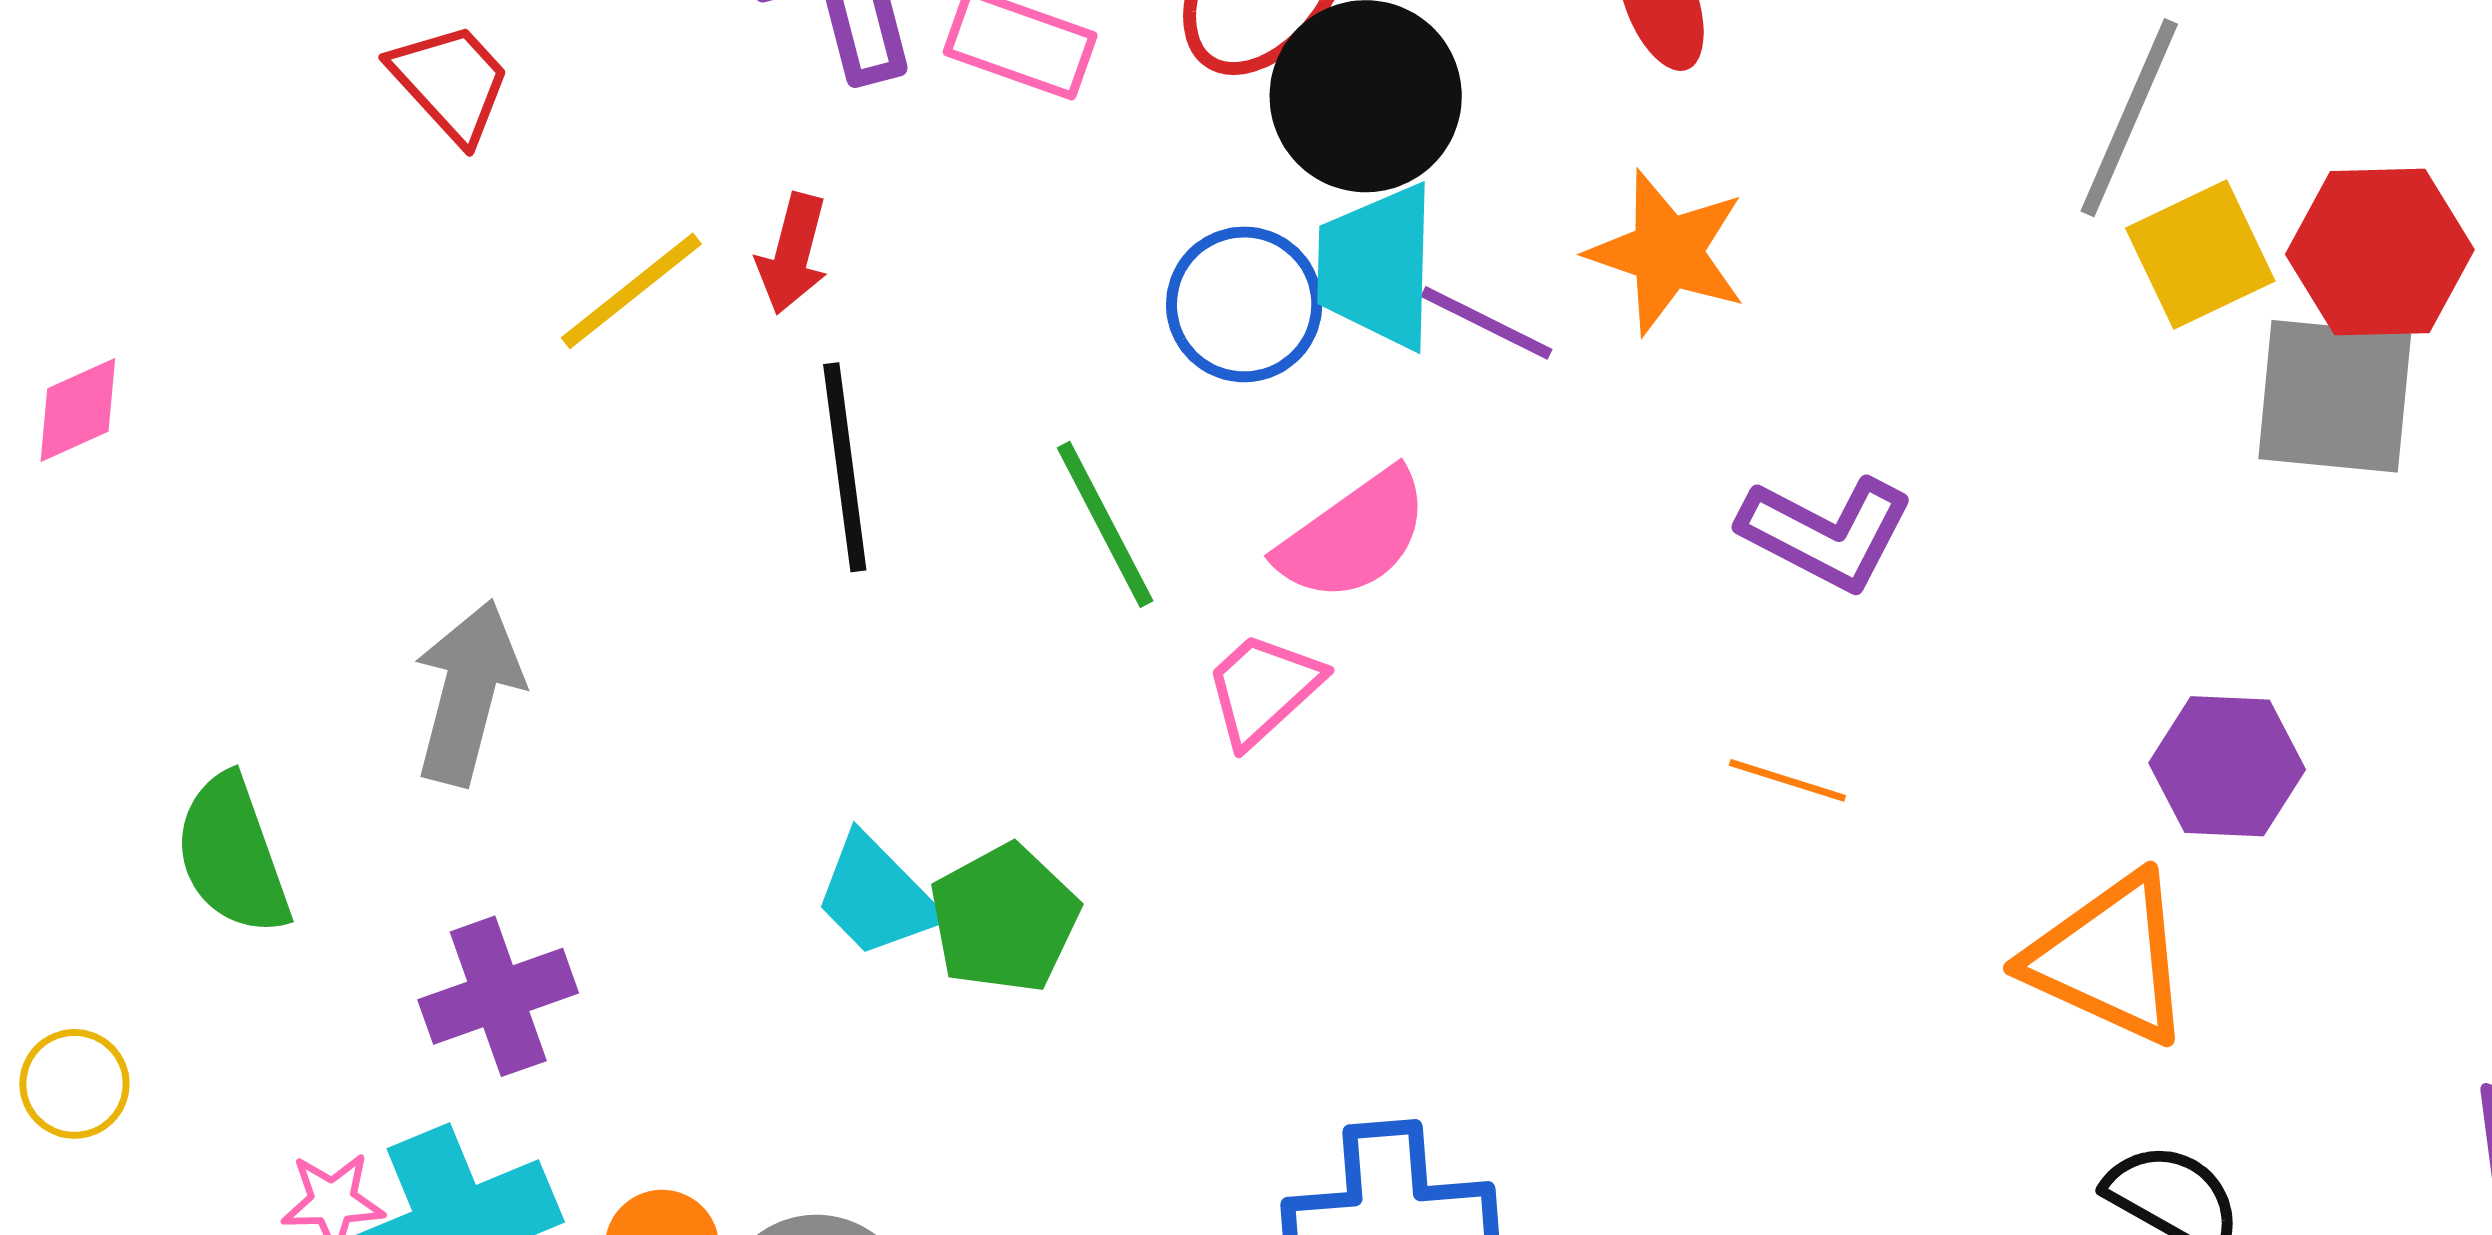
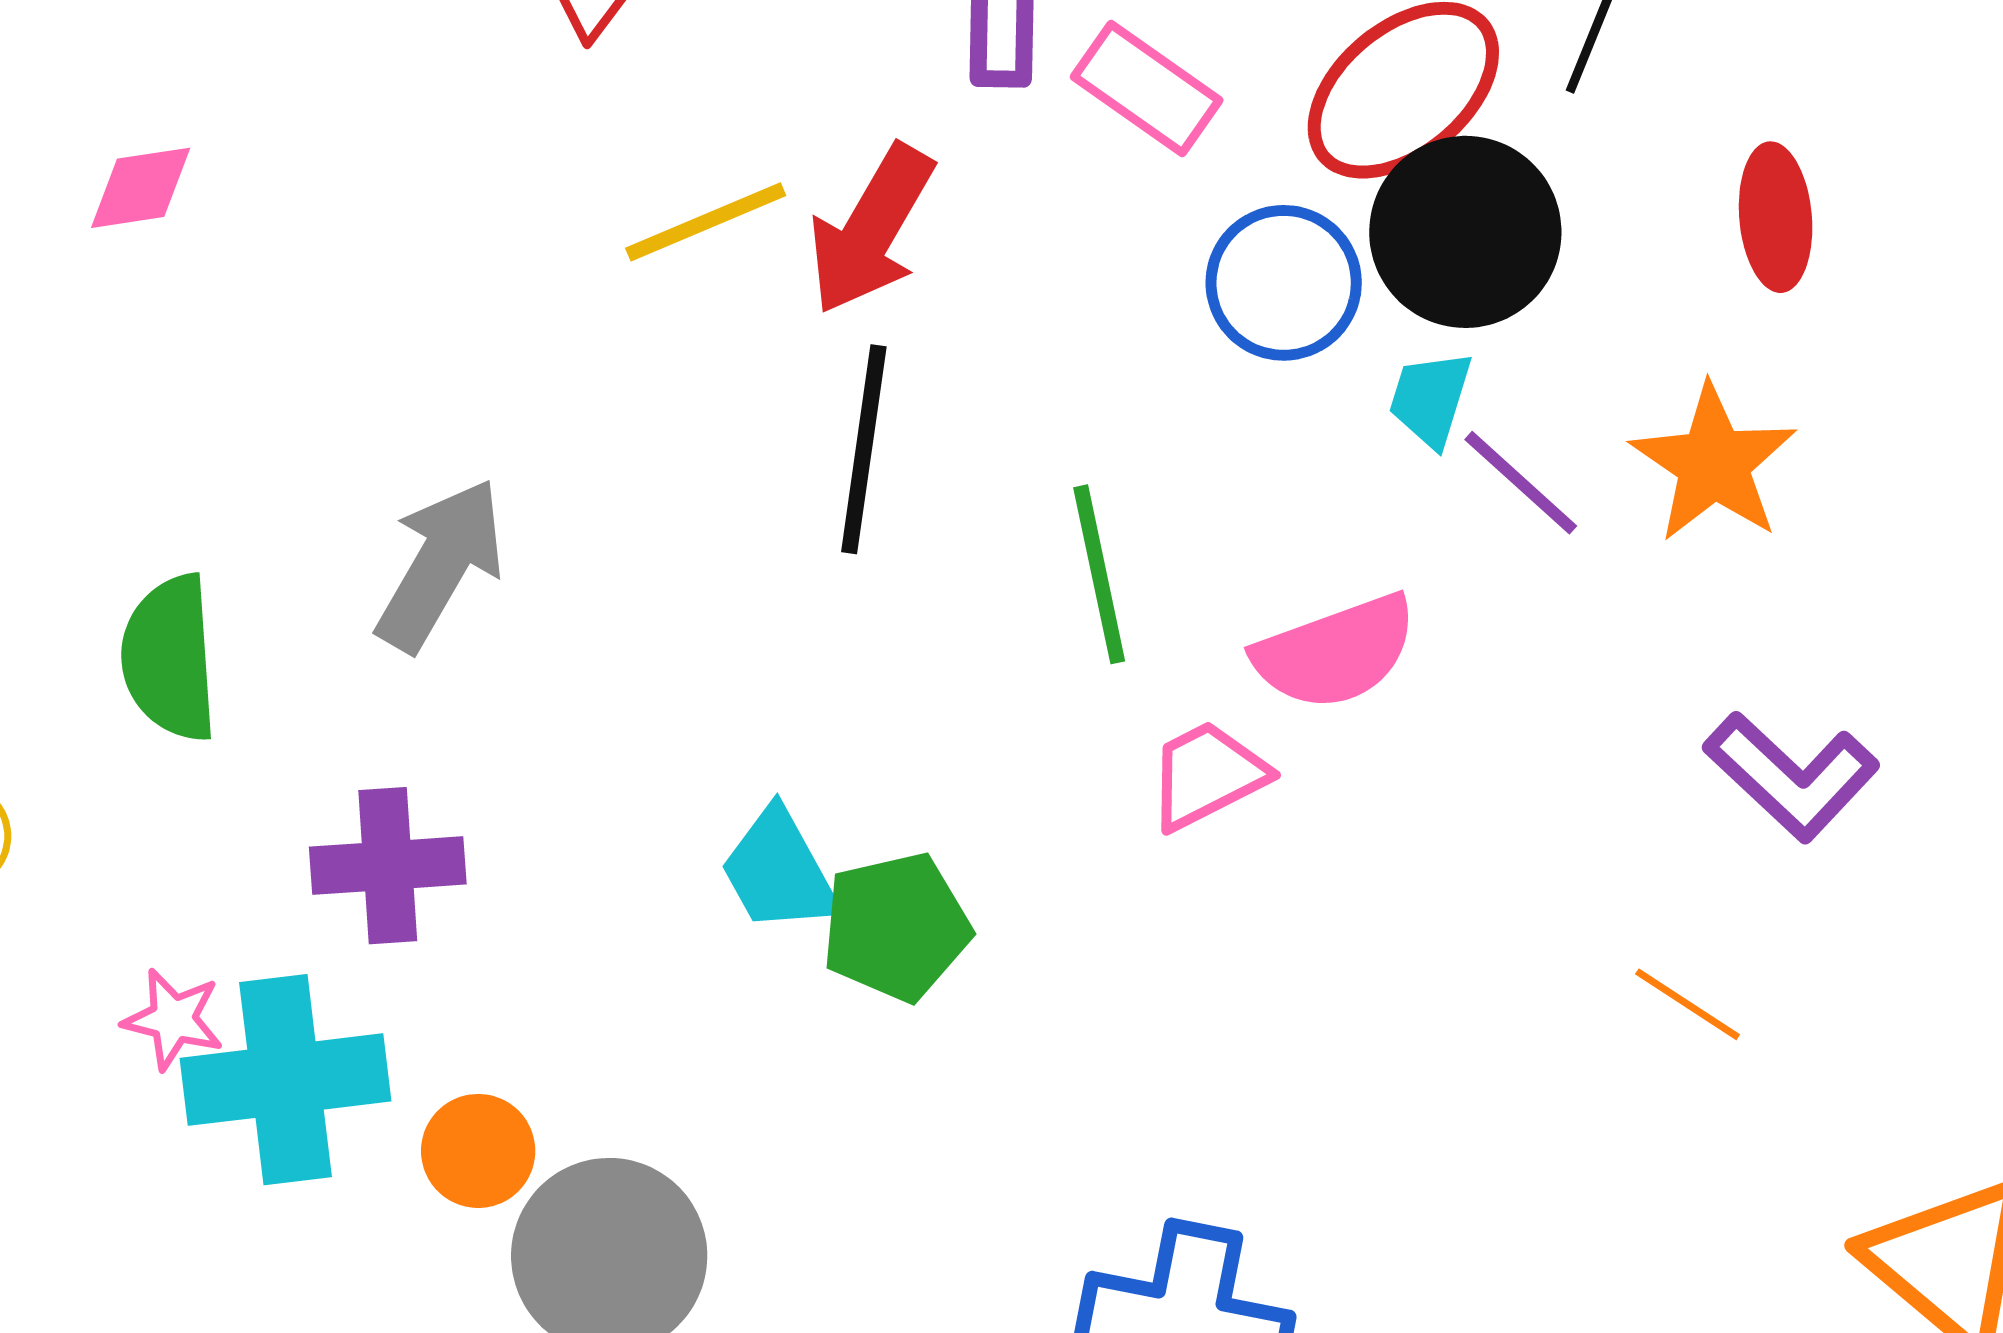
red arrow: (793, 254) -> (871, 229), size x1.5
cyan trapezoid: (1377, 266) -> (1430, 399), size x0.6
blue circle: (1244, 304) -> (1284, 283), moved

